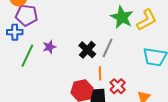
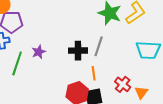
black cross: (87, 50) -> (78, 51), turned -36
red cross: (118, 86) -> (123, 84), moved

